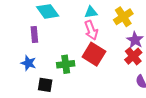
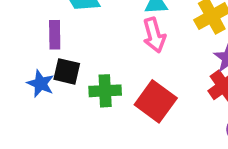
red square: (94, 54) -> (156, 101), moved
black square: (45, 85) -> (67, 71), moved

